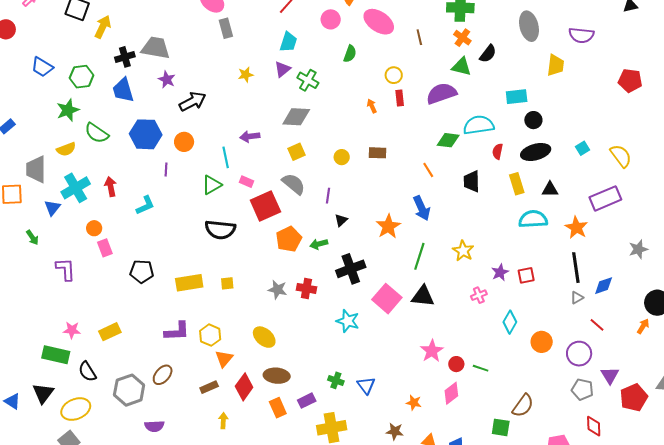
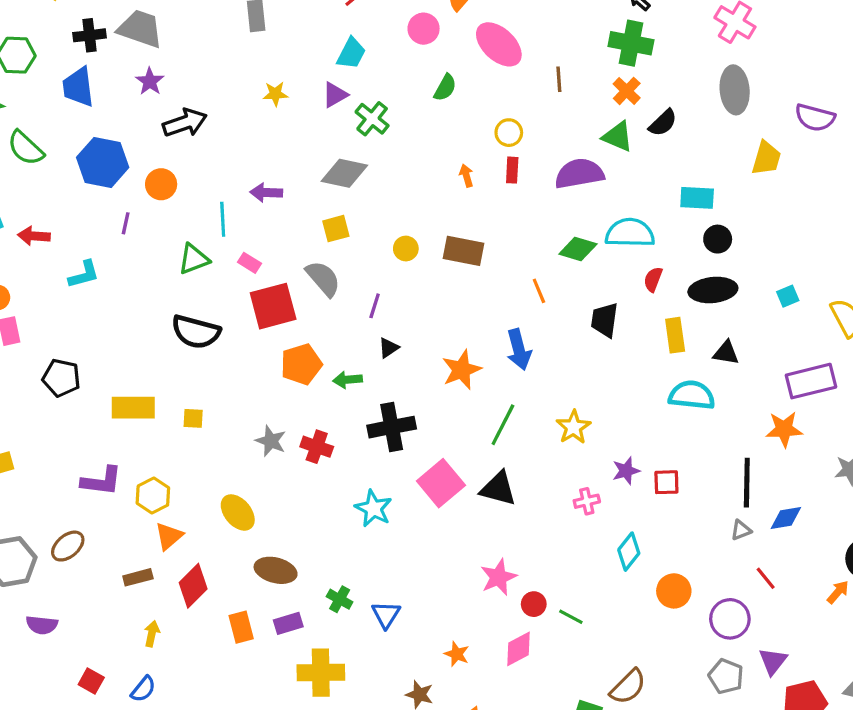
brown rectangle: (378, 153) -> (463, 251), size x1.4
red arrow: (111, 187) -> (34, 236), turned -84
orange star: (576, 228) -> (784, 429), moved, turned 30
brown ellipse: (277, 376) -> (276, 570), moved

